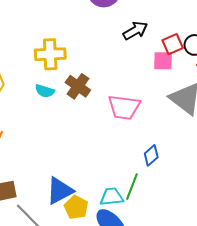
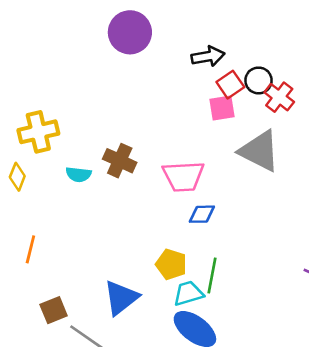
black arrow: (135, 31) -> (208, 56), moved, turned 30
yellow cross: (50, 54) -> (38, 132), moved
blue diamond: (151, 155) -> (202, 214), moved, turned 50
yellow pentagon: (76, 207) -> (171, 264), moved

